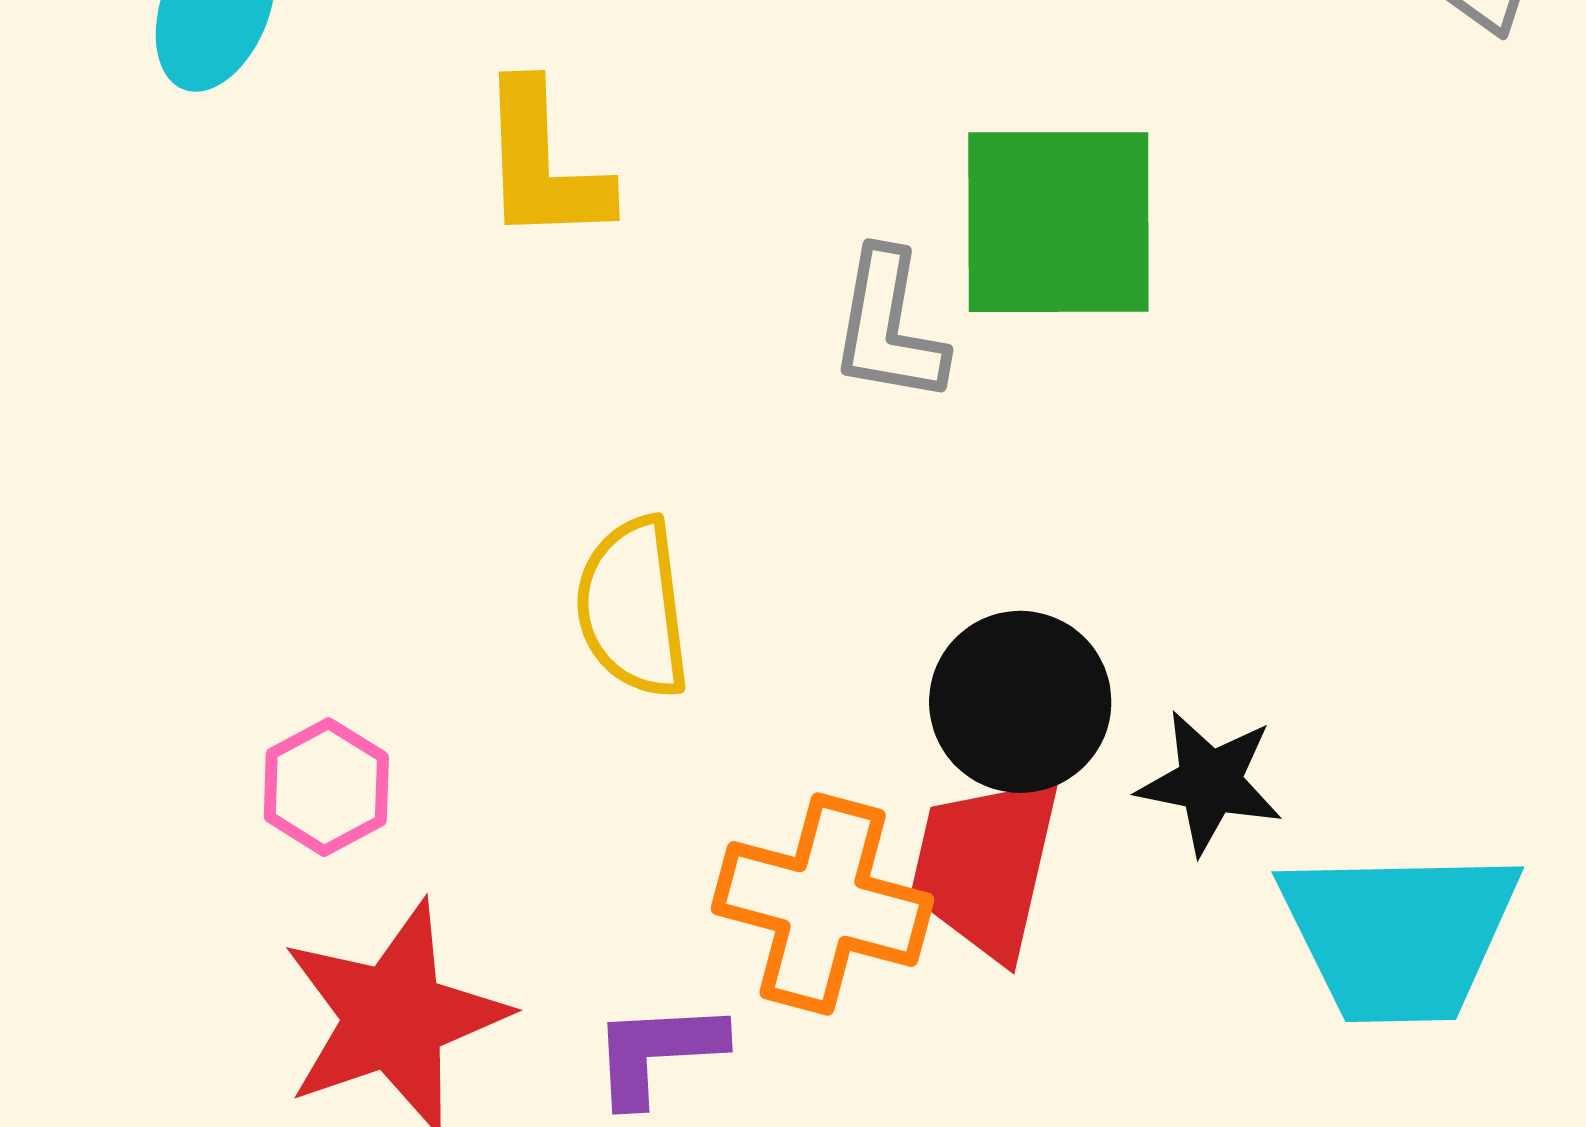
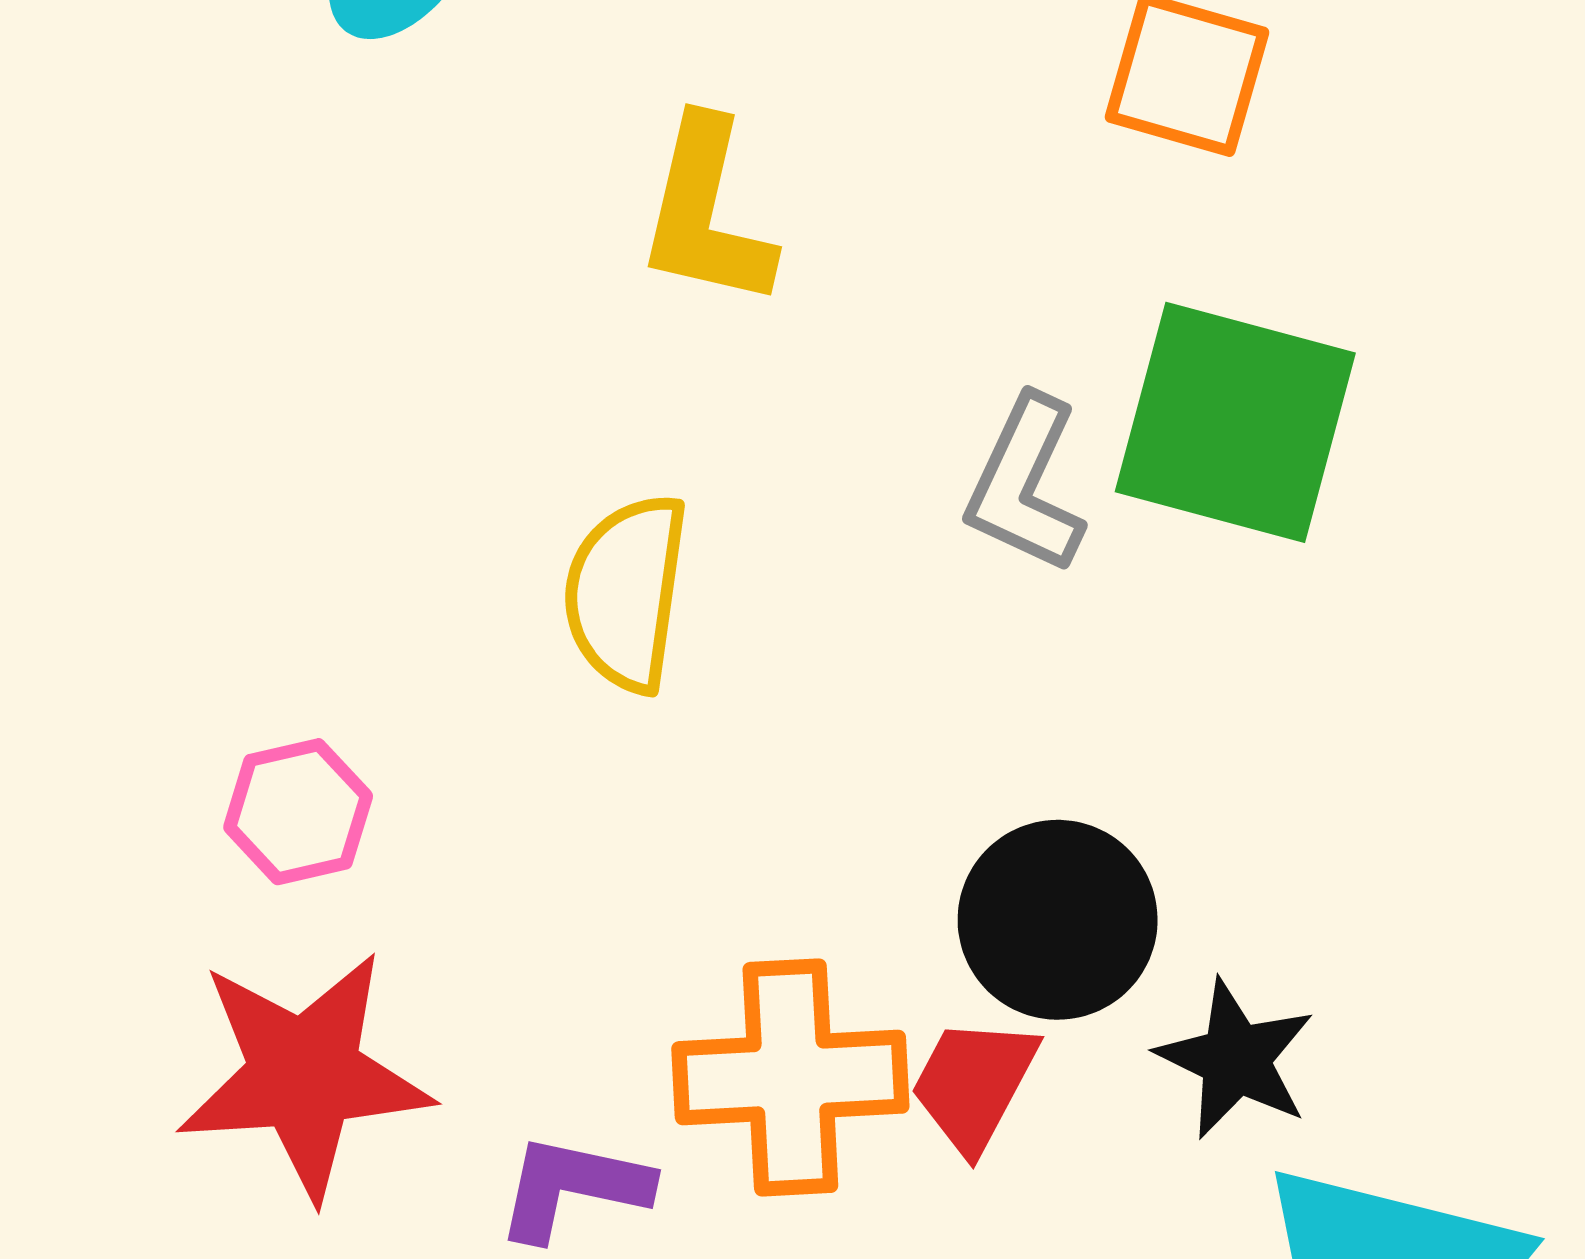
yellow semicircle: (633, 607) -> (626, 593), moved
red trapezoid: (985, 866) -> (974, 1084), size x0.7
orange cross: (823, 904) -> (790, 1077), turned -33

